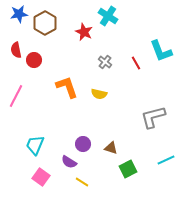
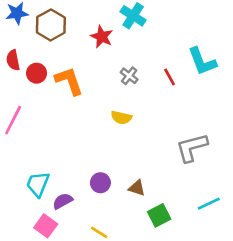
orange L-shape: (67, 87) -> (69, 81), moved
purple semicircle: (69, 162) -> (63, 201), moved, turned 119

